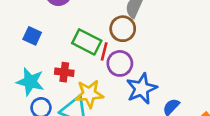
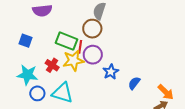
red cross: (64, 72) -> (52, 65), turned 32
blue star: (142, 89) -> (111, 72), size x0.7
yellow star: (89, 94) -> (73, 60), moved

